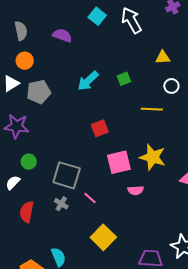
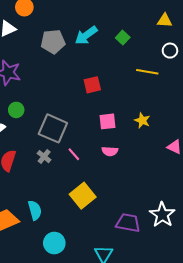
green square: (124, 79) -> (123, 38), turned -32
gray pentagon: (39, 92) -> (53, 42), moved
yellow star: (153, 157) -> (142, 120), size x0.6
pink square: (119, 162) -> (107, 121), size x0.7
pink semicircle: (136, 190) -> (110, 151), moved

